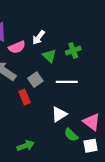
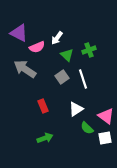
gray square: (35, 80) -> (62, 77), moved
white line: (67, 82) -> (83, 79), turned 72
red rectangle: (24, 97) -> (43, 106), moved

